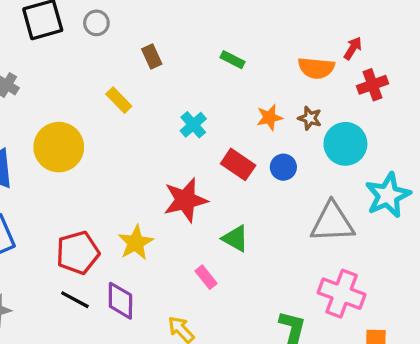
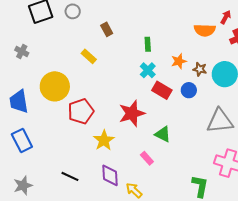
green rectangle: (232, 60) -> (148, 44), moved, turned 64
brown star: (310, 118) -> (200, 69), moved
cyan cross: (193, 125) -> (148, 70), moved
red pentagon: (78, 253) -> (81, 111), moved
purple diamond: (120, 301) -> (110, 175), moved

